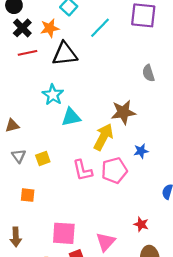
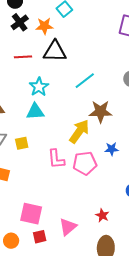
cyan line: (100, 28) -> (85, 81), moved
red line: (27, 53) -> (23, 57), moved
cyan triangle: (71, 117) -> (35, 112), moved

